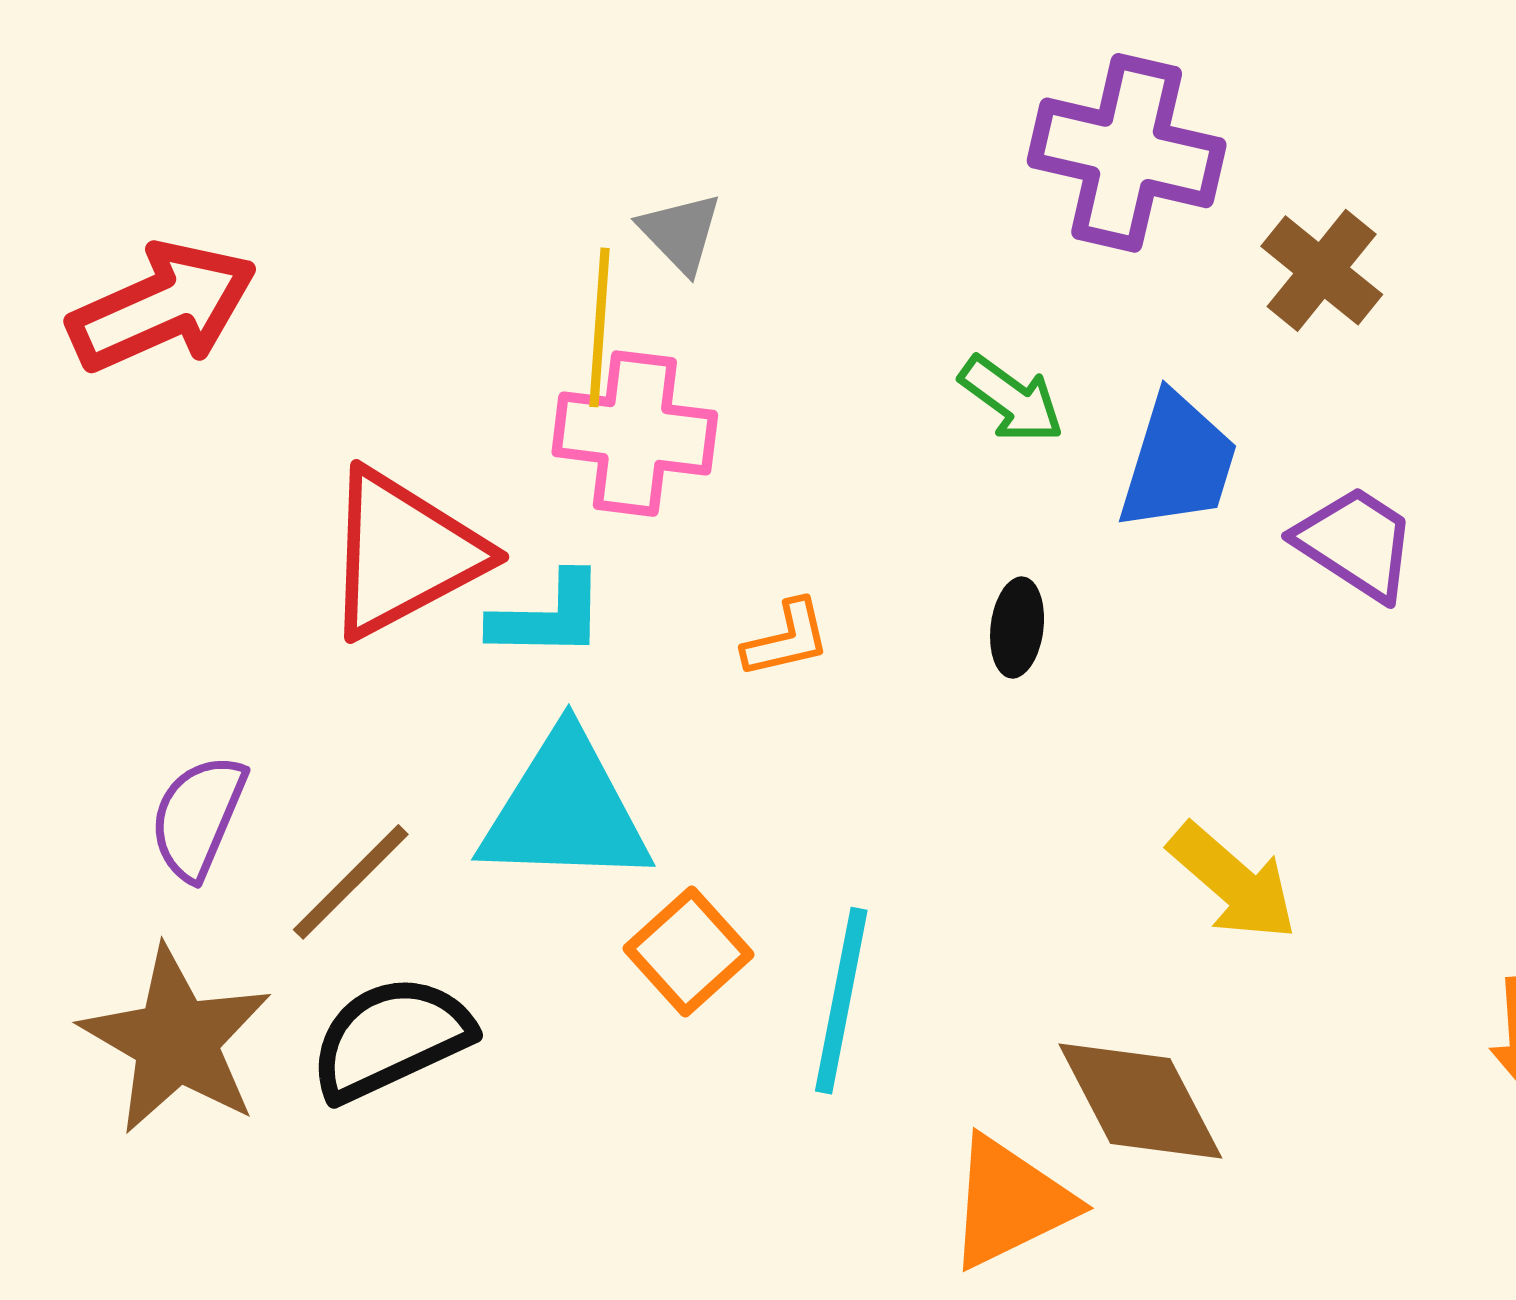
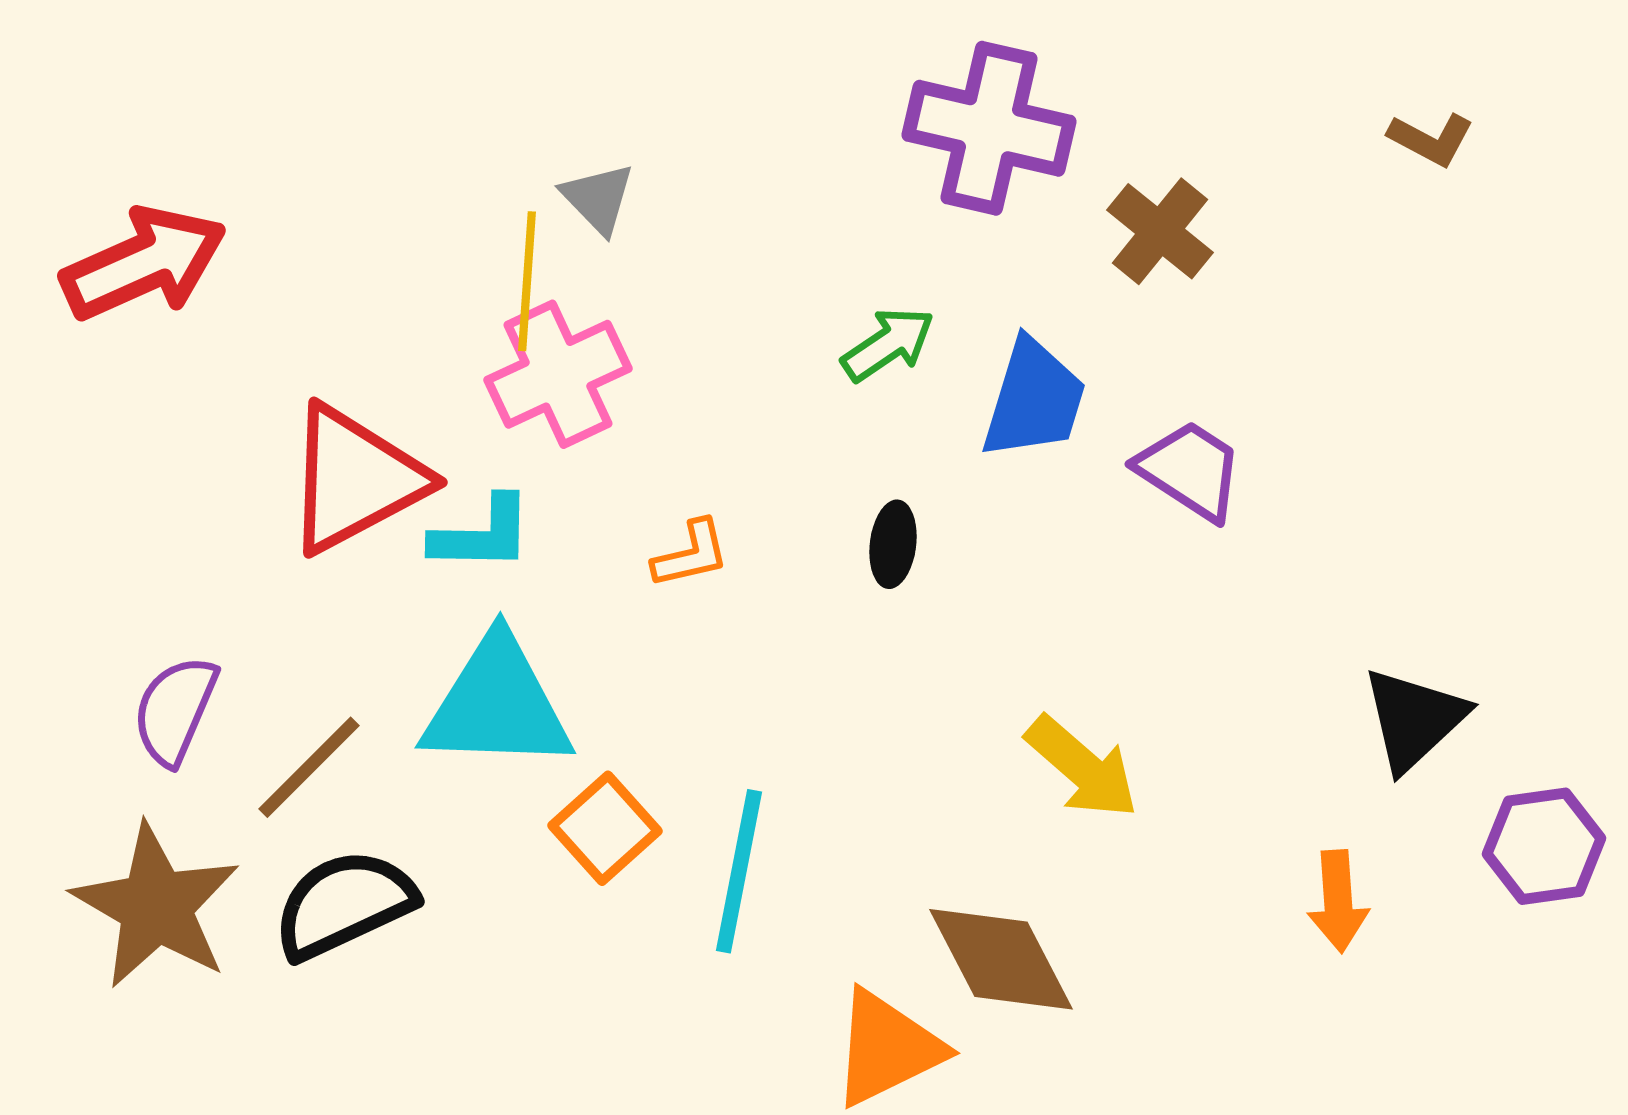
green arrow: (1011, 399) -> (888, 344), turned -70
pink cross: (635, 434) -> (558, 374), turned -32

